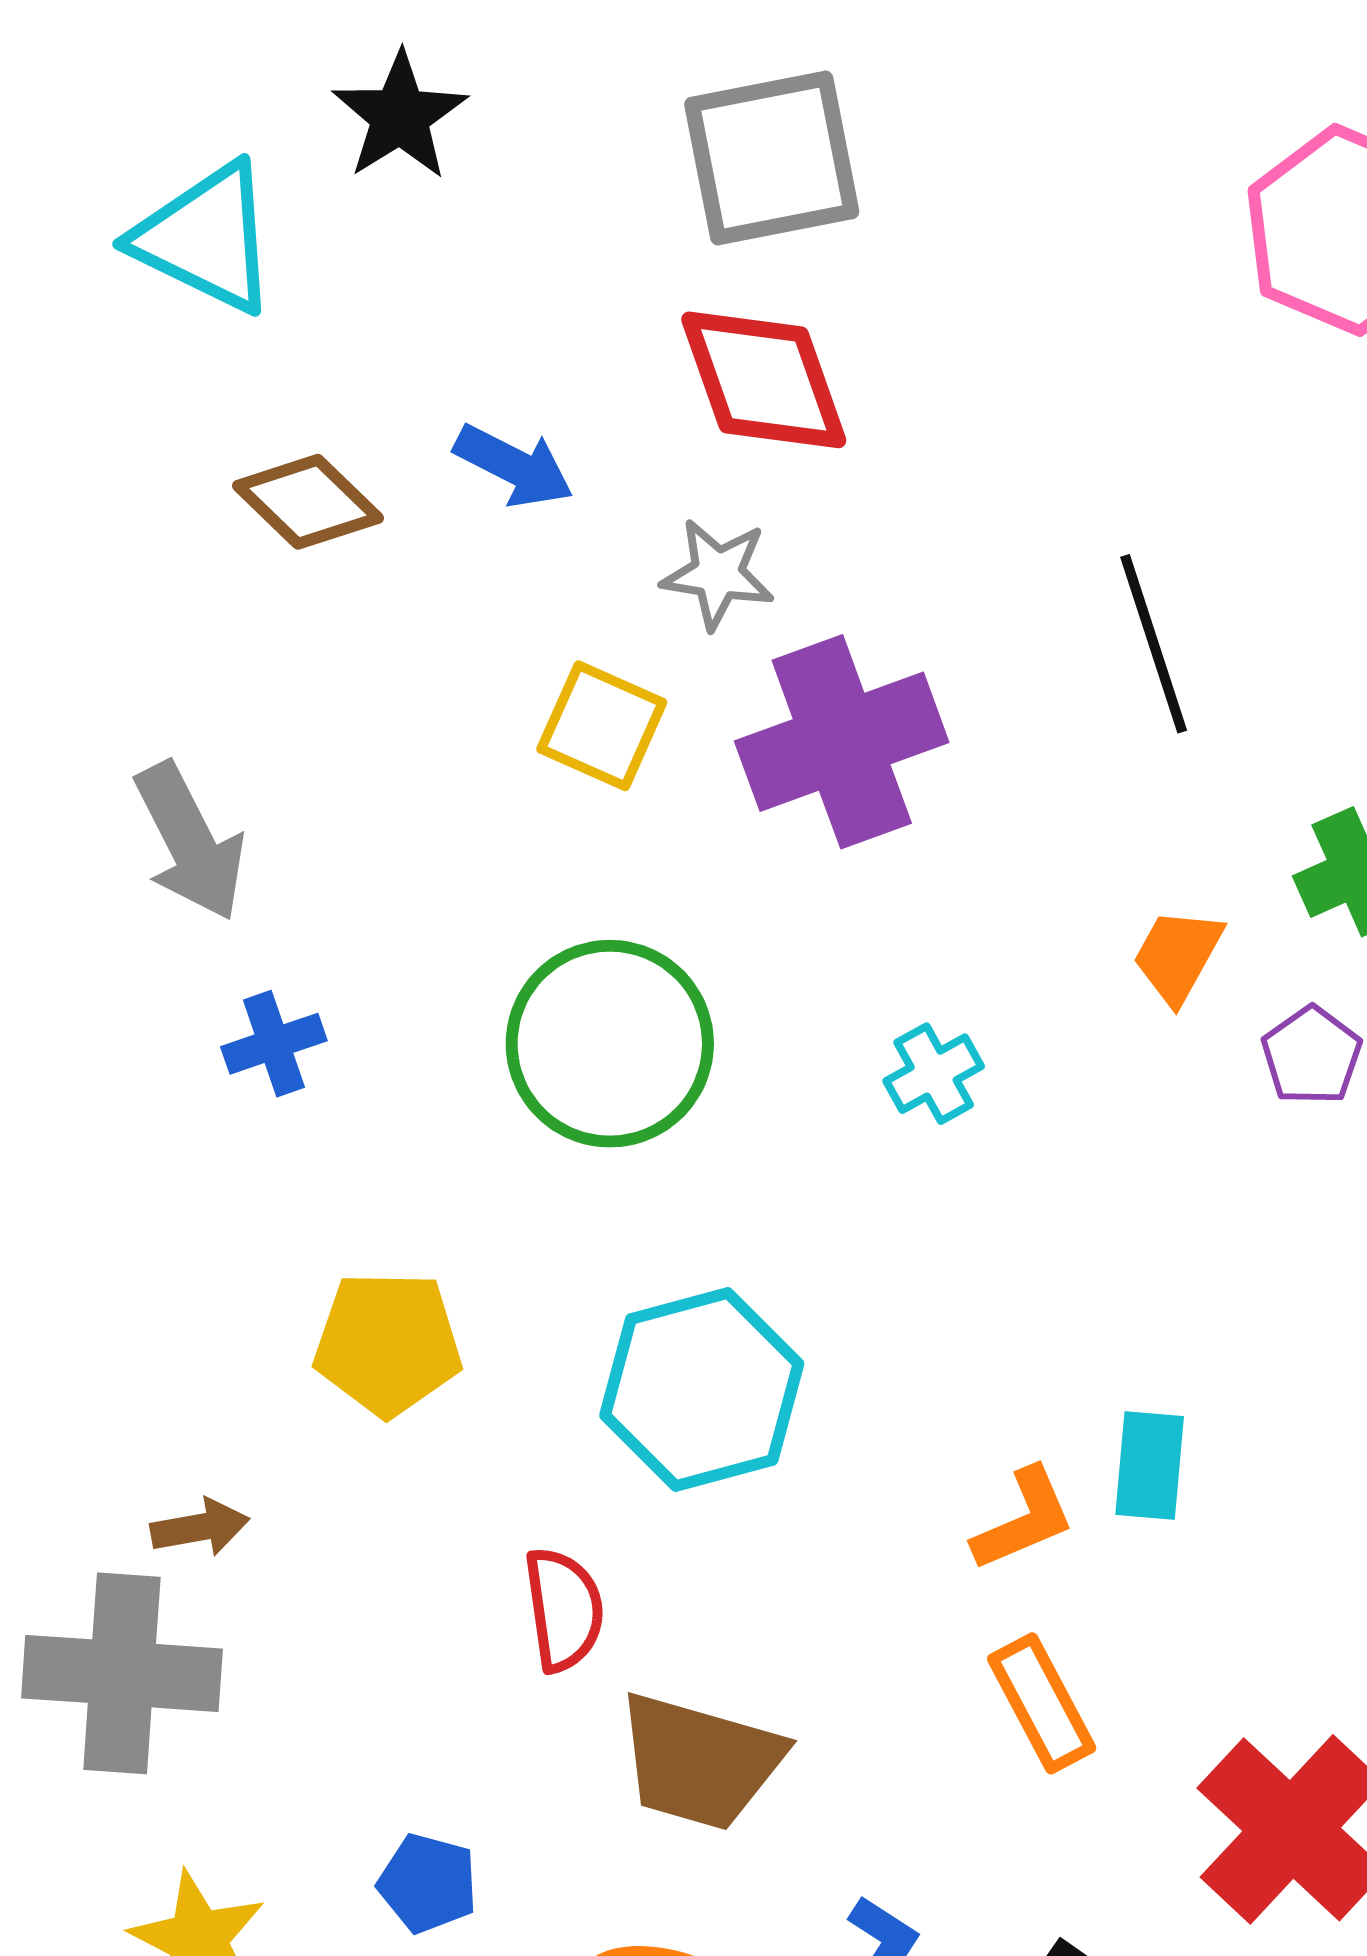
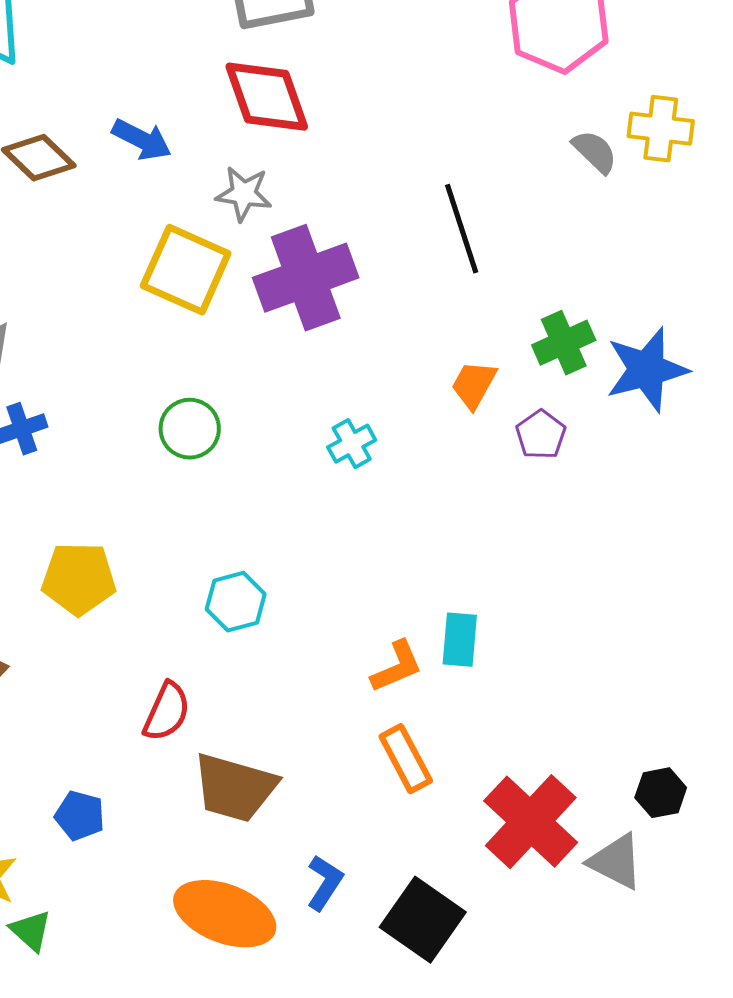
yellow square: (602, 726) -> (186, 270), size x1.4
green circle: (610, 1044) -> (190, 429), size x0.6
cyan hexagon: (702, 1390) -> (236, 602), size x0.6
red semicircle: (564, 1609) -> (167, 712), turned 32
blue pentagon: (428, 1883) -> (80, 816), moved

